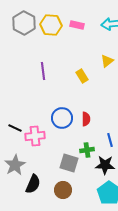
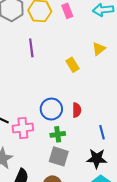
pink rectangle: (77, 25) -> (67, 11), turned 56
purple line: (43, 71) -> (31, 48), moved
green cross: (87, 150) -> (58, 134), moved

